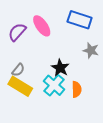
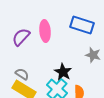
pink ellipse: (42, 26) -> (45, 31), turned 30
gray semicircle: (18, 70) -> (22, 74), turned -96

